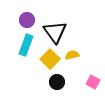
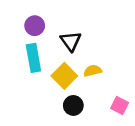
black triangle: (55, 32) -> (71, 41), size x0.7
cyan rectangle: (26, 45) -> (33, 58), turned -30

